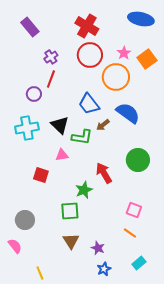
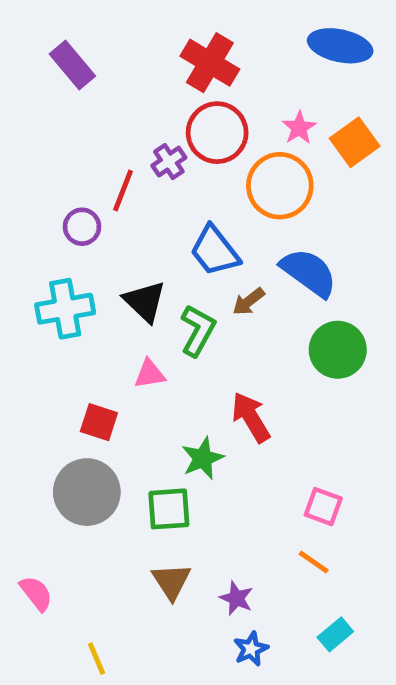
purple cross: (51, 57) -> (169, 162), moved
green L-shape: (82, 137) -> (198, 330), turned -70
green circle: (138, 160) -> (338, 350), moved
gray circle: (25, 220) -> (87, 492), moved, size x1.4

